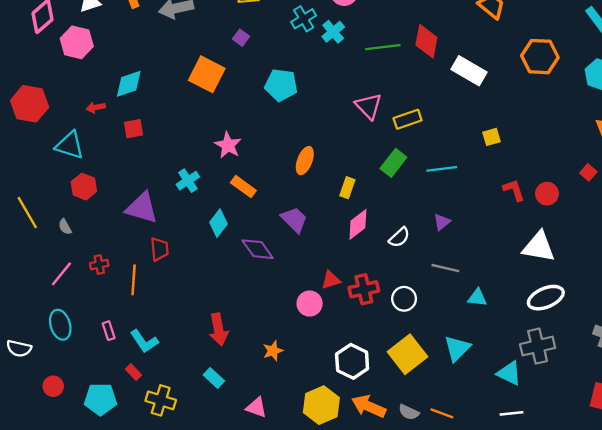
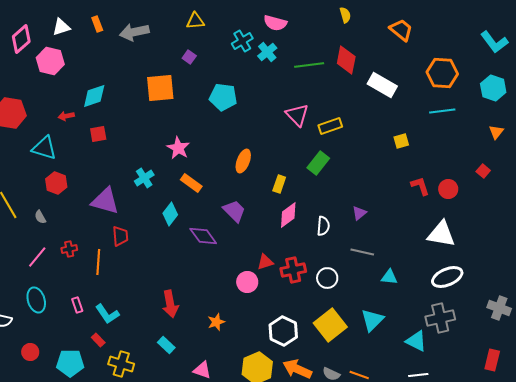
orange square: (207, 74) -> (160, 88), turned -32
cyan line: (442, 169) -> (442, 111), moved
white semicircle: (399, 237) -> (323, 226), turned -42

